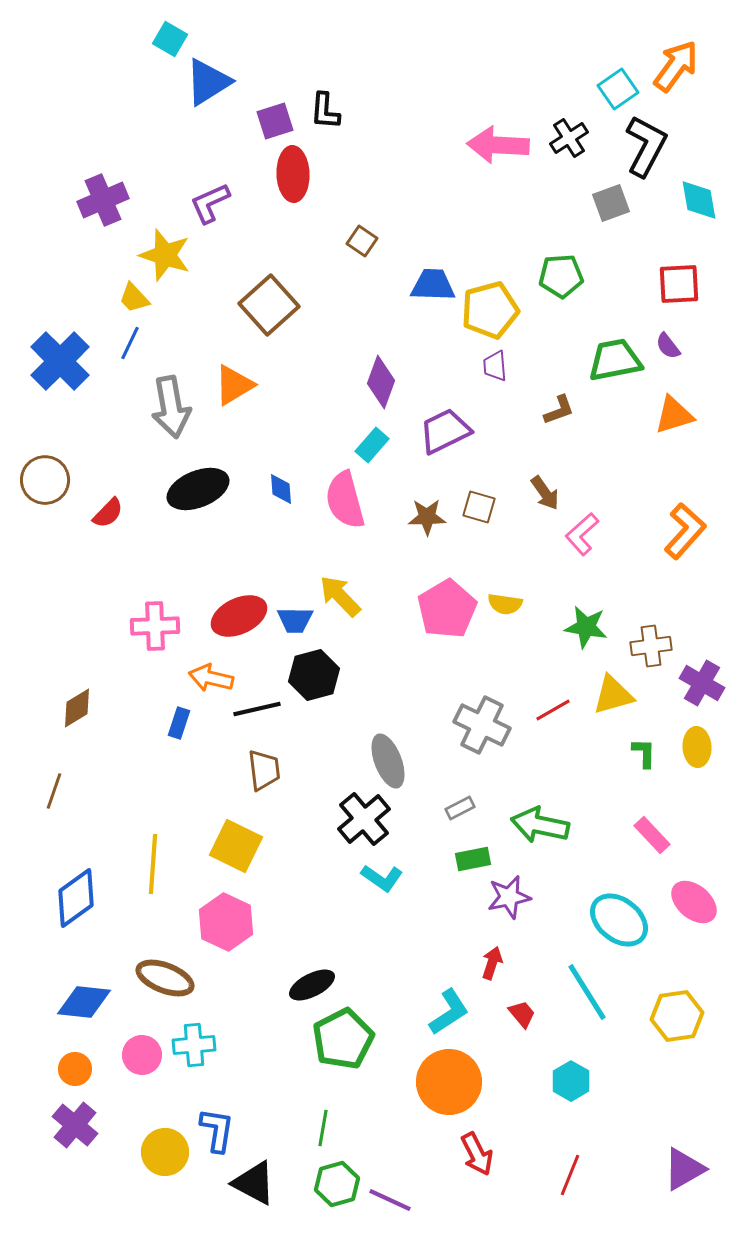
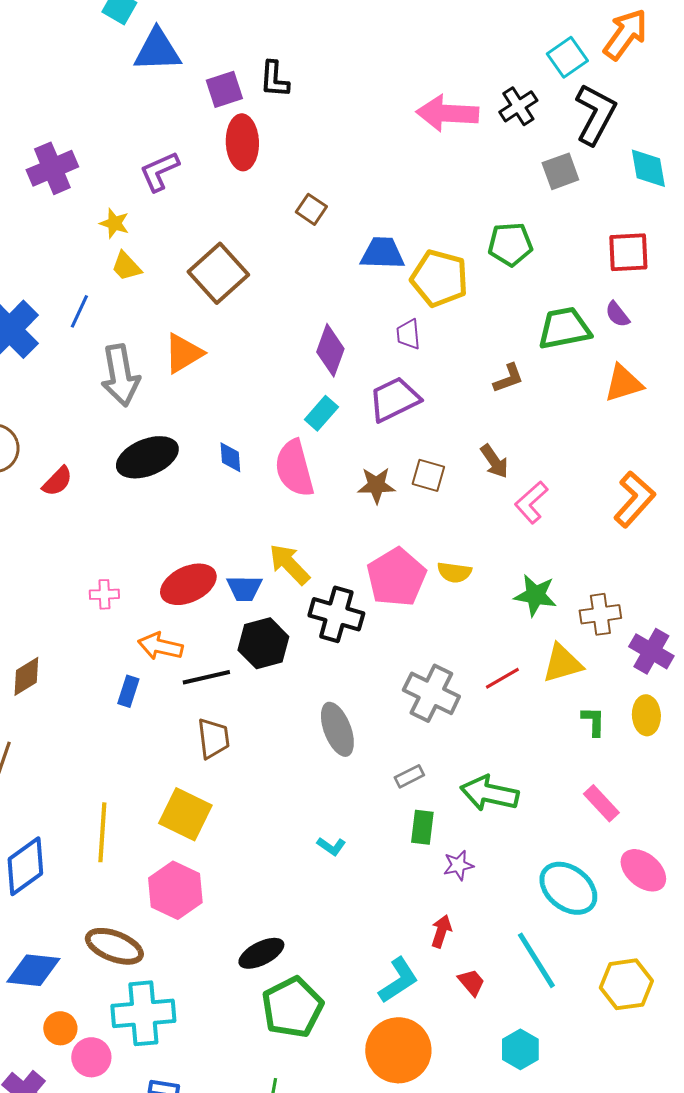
blue triangle: (208, 82) -> (157, 50), turned 30
yellow star: (165, 255) -> (114, 223), size x0.6
yellow trapezoid: (134, 298) -> (126, 266), moved
yellow pentagon: (490, 310) -> (439, 278), turned 30
purple trapezoid: (495, 366) -> (408, 334), moved
pink cross: (155, 626) -> (104, 594), size x0.6
black cross: (364, 819) -> (336, 614), moved, turned -34
green rectangle: (473, 859) -> (422, 827), turned -72
cyan L-shape: (382, 878) -> (331, 846), size x0.7
purple star: (509, 897) -> (458, 865), size x0.7
cyan cross: (194, 1045) -> (143, 1013), size x1.5
pink circle: (142, 1055) -> (91, 1057), moved
orange circle: (75, 1069) -> (60, 1028), moved

